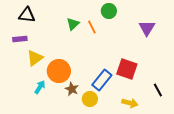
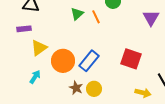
blue rectangle: (102, 80) -> (89, 61), moved
cyan arrow: (40, 87) -> (35, 77), moved
brown star: (72, 89) -> (76, 88), moved
yellow arrow: (130, 103) -> (143, 93), moved

